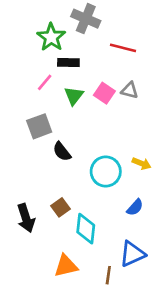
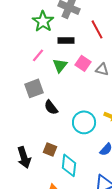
red line: (123, 48) -> (97, 29), turned 48
black rectangle: (68, 62) -> (66, 40), moved
gray triangle: (130, 90) -> (102, 69), moved
brown square: (60, 207) -> (50, 149), turned -32

